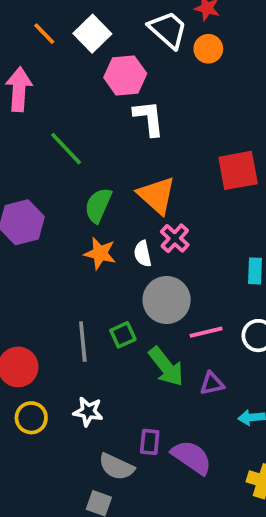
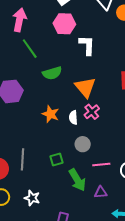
pink hexagon: (125, 76) -> (64, 24), moved
green line: (66, 149) -> (30, 49), moved
green semicircle: (98, 205) -> (52, 73), moved, turned -138
gray circle: (167, 300) -> (83, 144), size x0.6
gray line: (83, 342) -> (23, 159), moved

